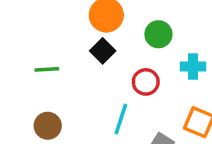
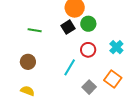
green circle: (158, 34) -> (88, 24), moved
cyan cross: (193, 66) -> (116, 47), turned 32

